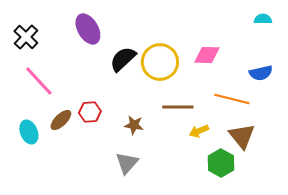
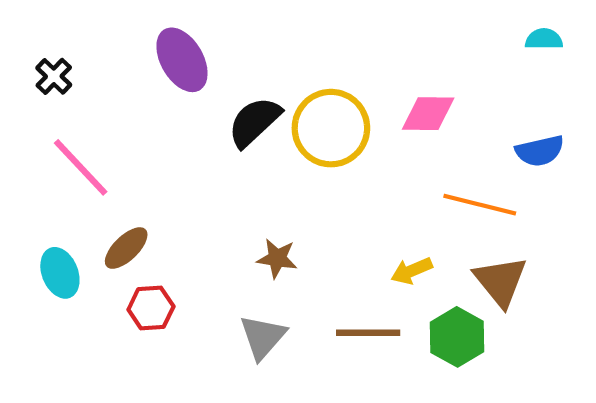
black cross: (26, 37) -> (54, 76), size x0.7
brown line: (178, 107) -> (368, 333), moved
red hexagon: (90, 112) -> (151, 308), moved

